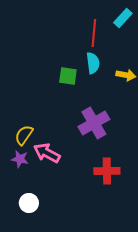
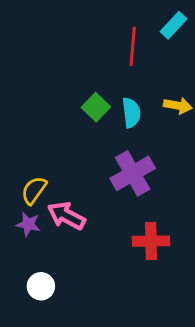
cyan semicircle: (93, 63) -> (131, 113), moved
green square: (68, 76) -> (96, 107), turned 36

